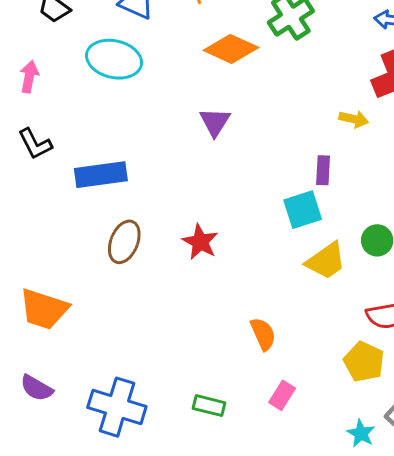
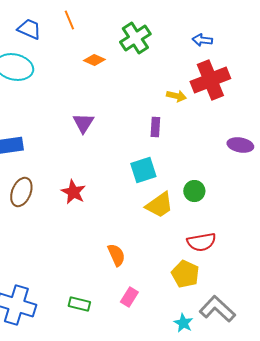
orange diamond: (231, 49) -> (94, 60), size x0.6
yellow arrow: (354, 119) -> (176, 96), moved
purple triangle: (215, 122) -> (83, 123), moved
purple rectangle: (323, 170) -> (155, 127), moved

